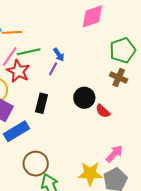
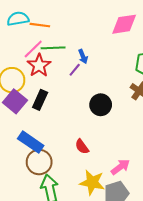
black rectangle: (41, 103) -> (40, 100), moved
red semicircle: (103, 111) -> (82, 147), moved
blue rectangle: (16, 131) -> (31, 142), moved, turned 55

